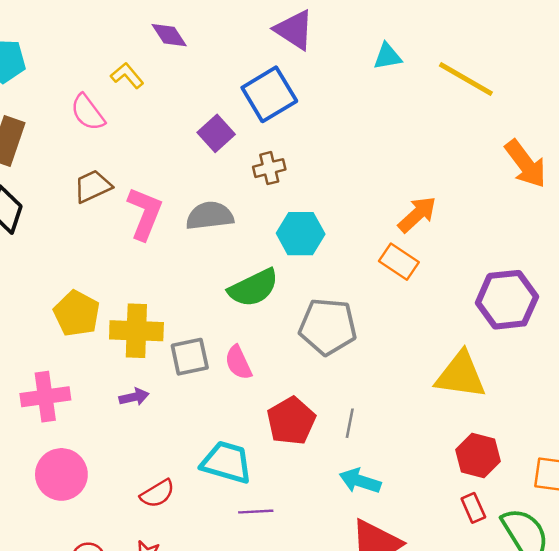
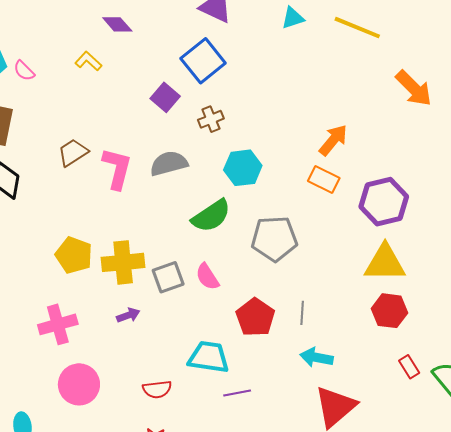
pink semicircle: (88, 112) -> (24, 71), moved, size x0.7
purple hexagon: (507, 300) -> (384, 202), moved
red hexagon: (478, 455) -> (390, 311), moved
red semicircle: (157, 494) -> (157, 389), turned 32

